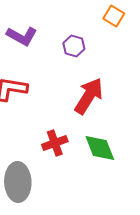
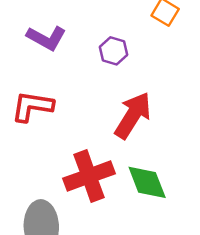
red cross: (55, 143) -> (89, 176), size x1.5

